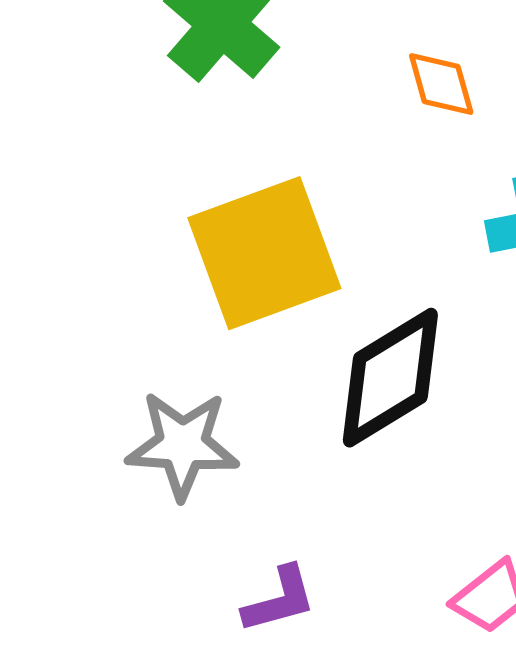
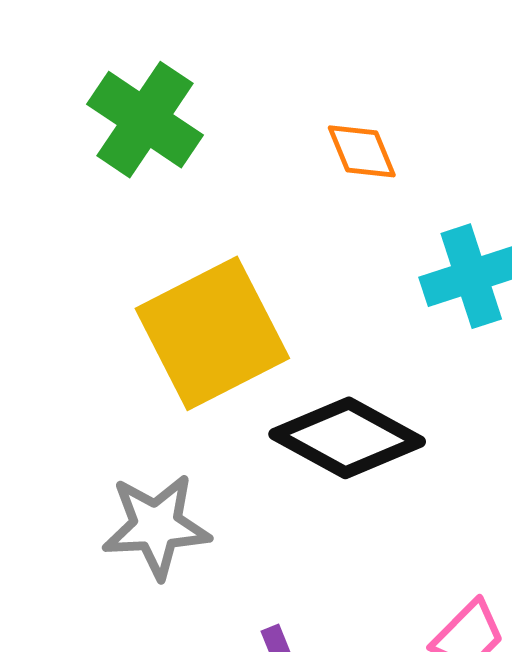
black diamond: (390, 378) -> (347, 438), turned 67

